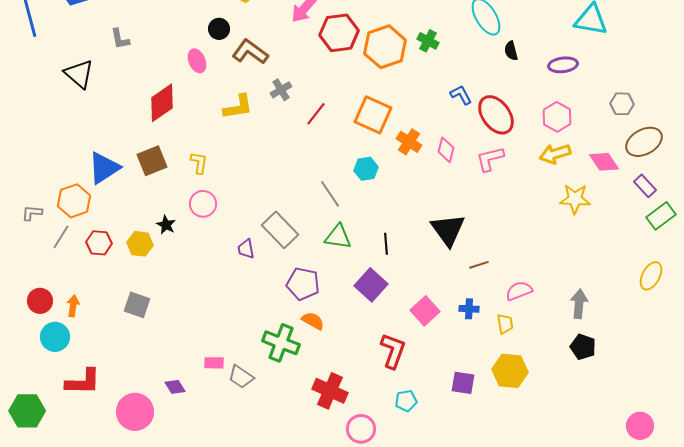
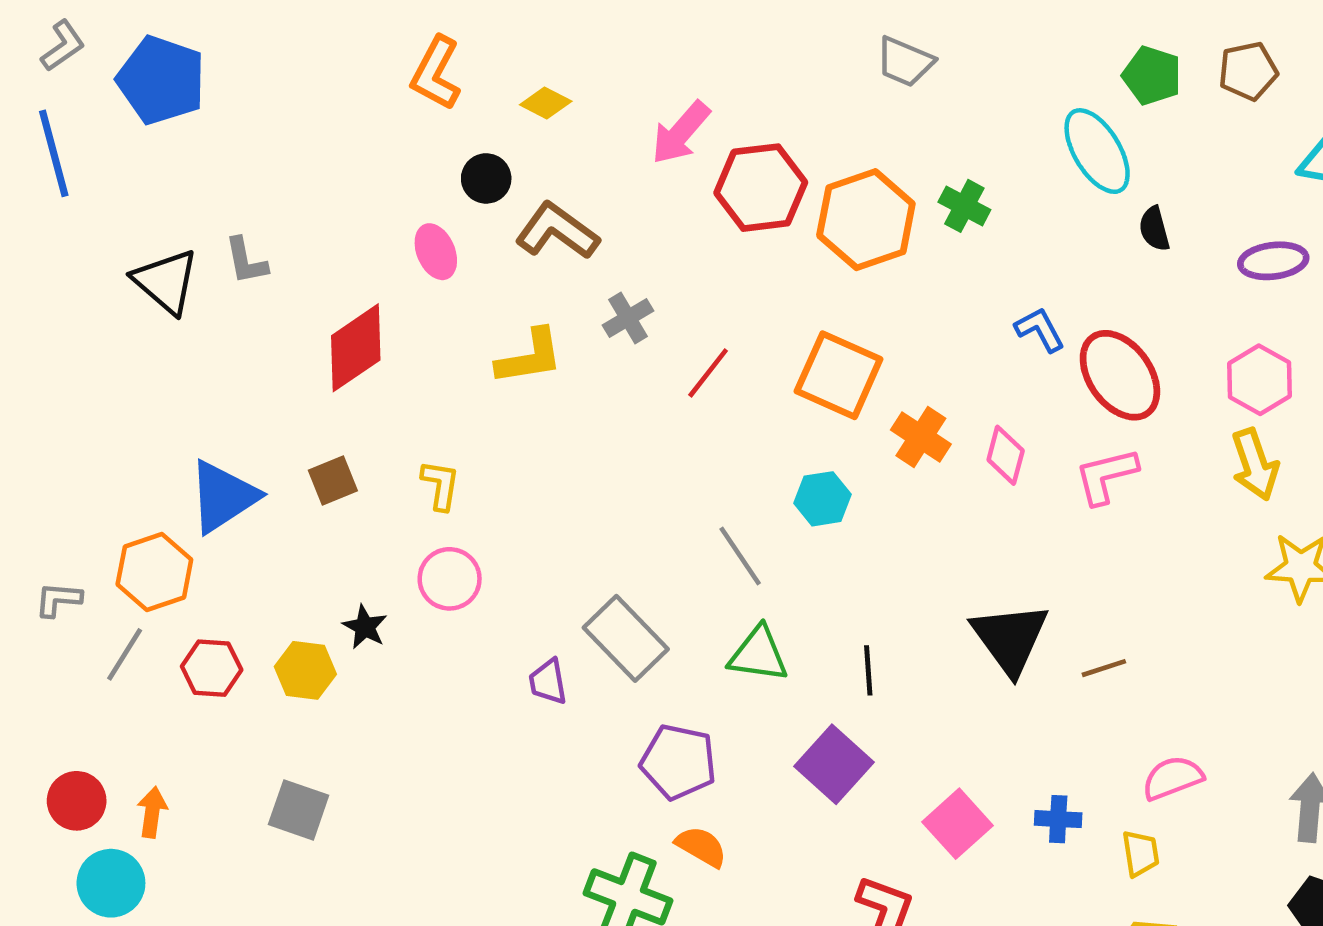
gray L-shape: (120, 39) -> (246, 261), moved
yellow arrow: (555, 154) -> (1255, 464), turned -92
brown square: (152, 161) -> (333, 480), size x0.7
brown line: (479, 265) -> (1104, 668), moved

